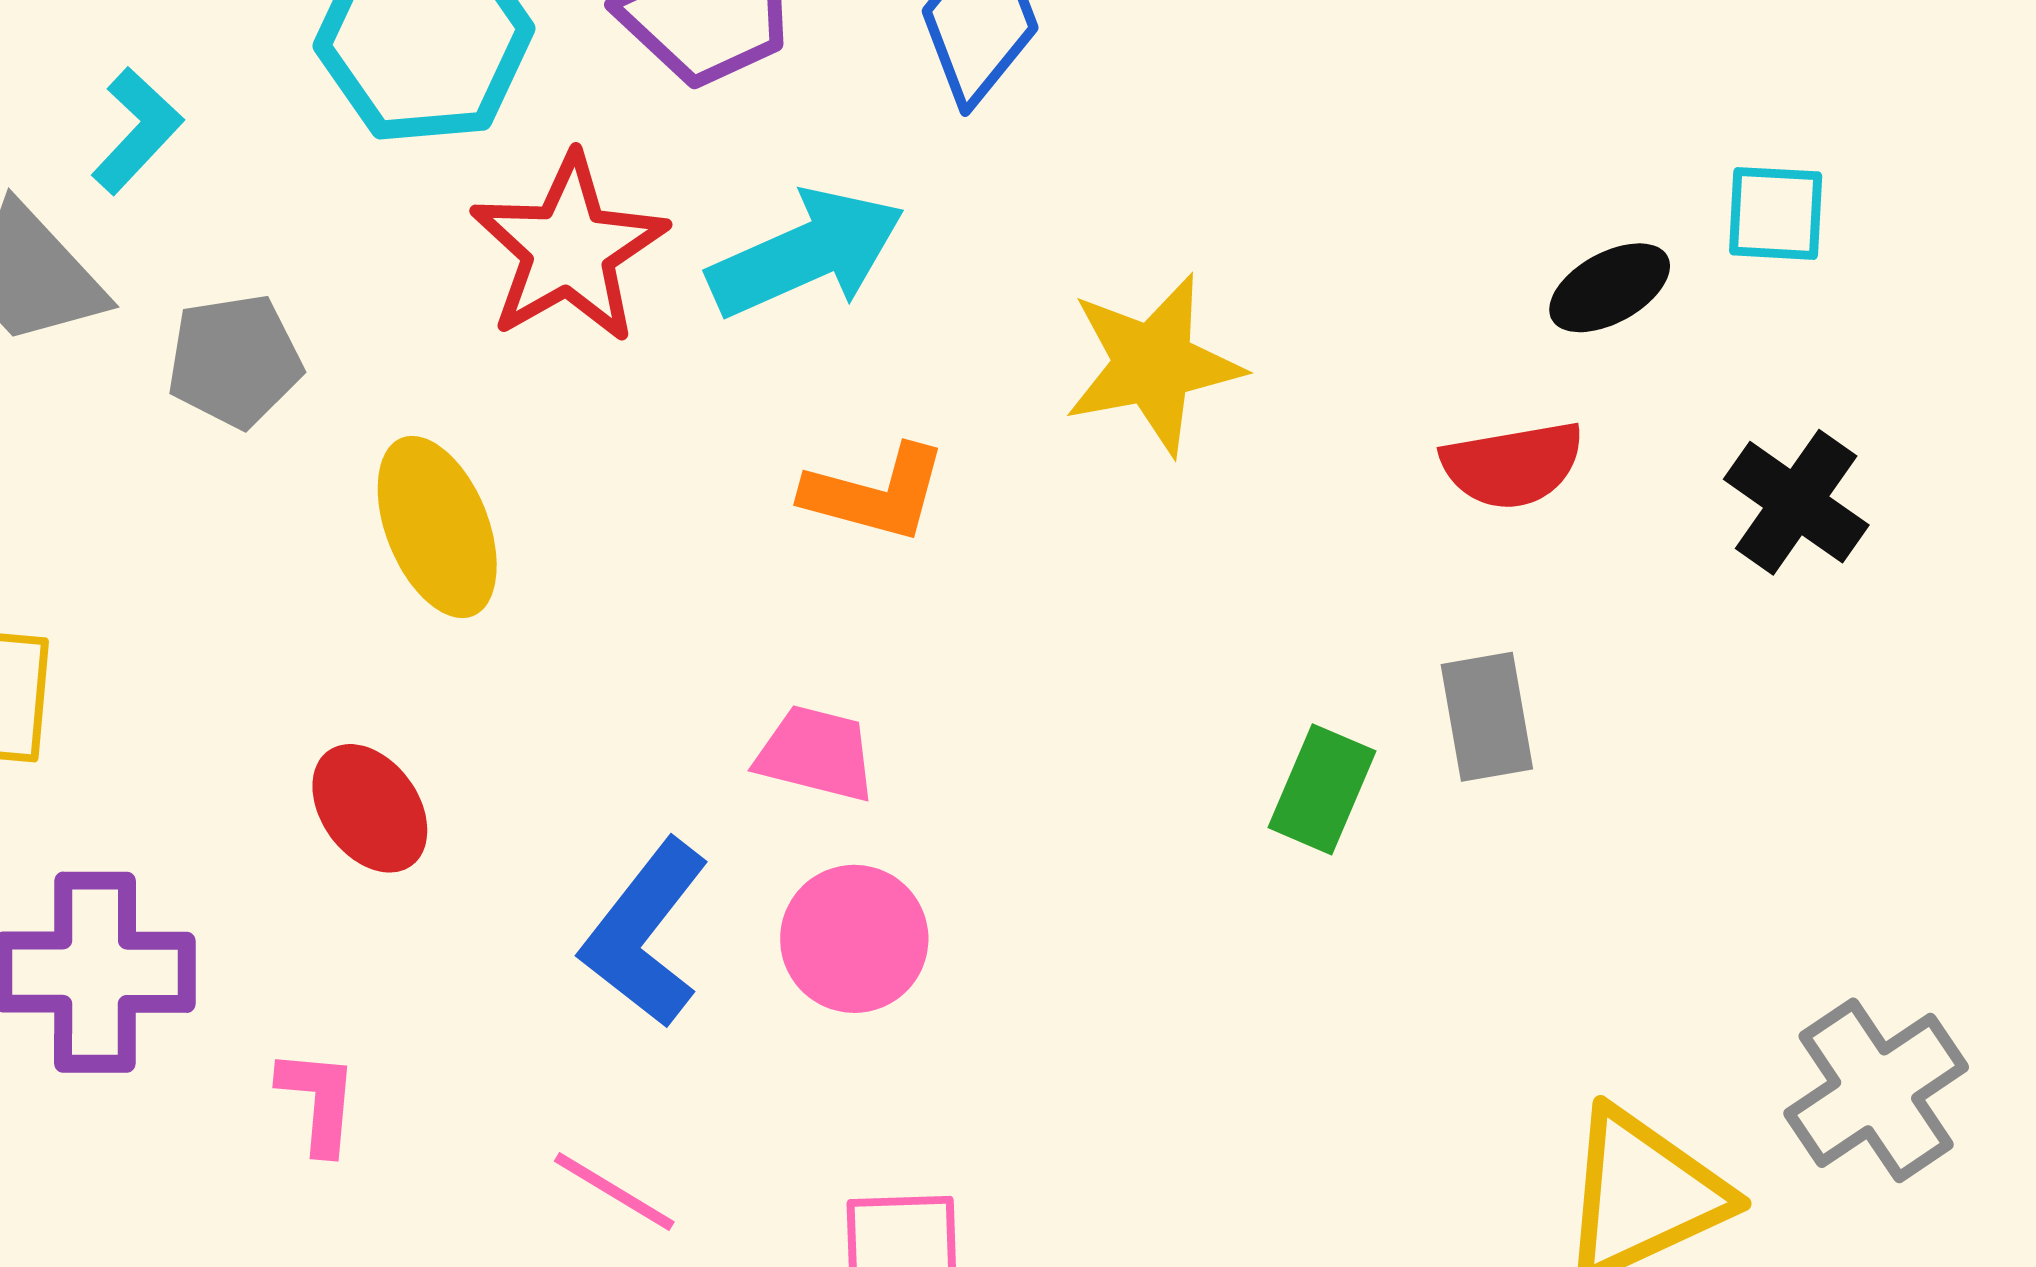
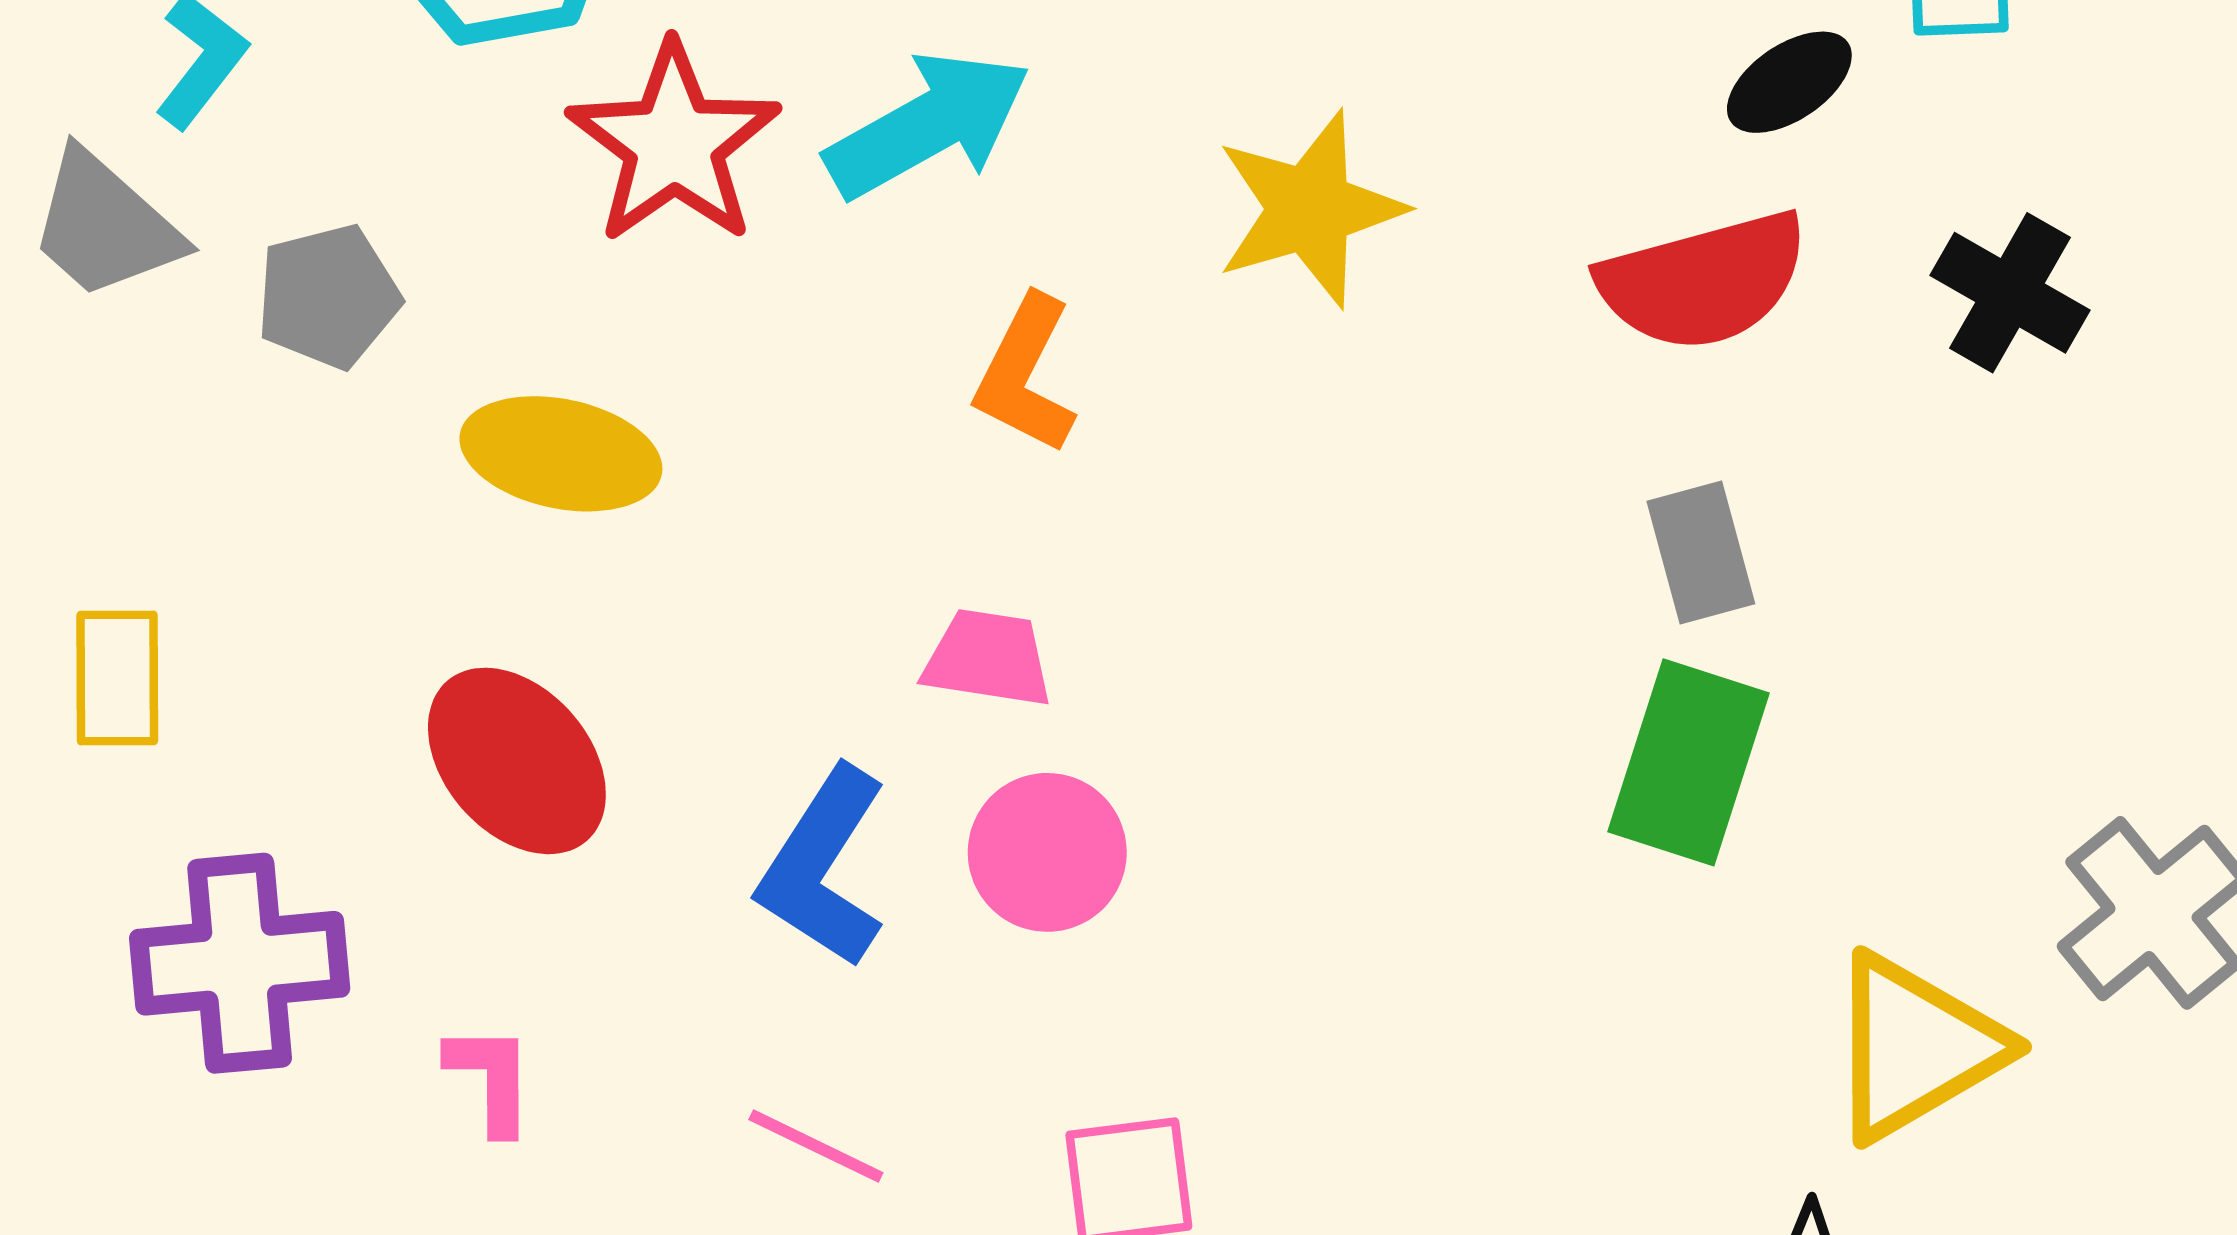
red semicircle: (1513, 465) -> (1703, 281), size x1.4
orange L-shape: (875, 493) -> (1025, 375), turned 107
yellow ellipse: (437, 527) -> (561, 454), turned -51
green rectangle: (1322, 789) -> (1688, 762), moved, size x1.5
red ellipse: (370, 808) -> (517, 761), size x1.4

